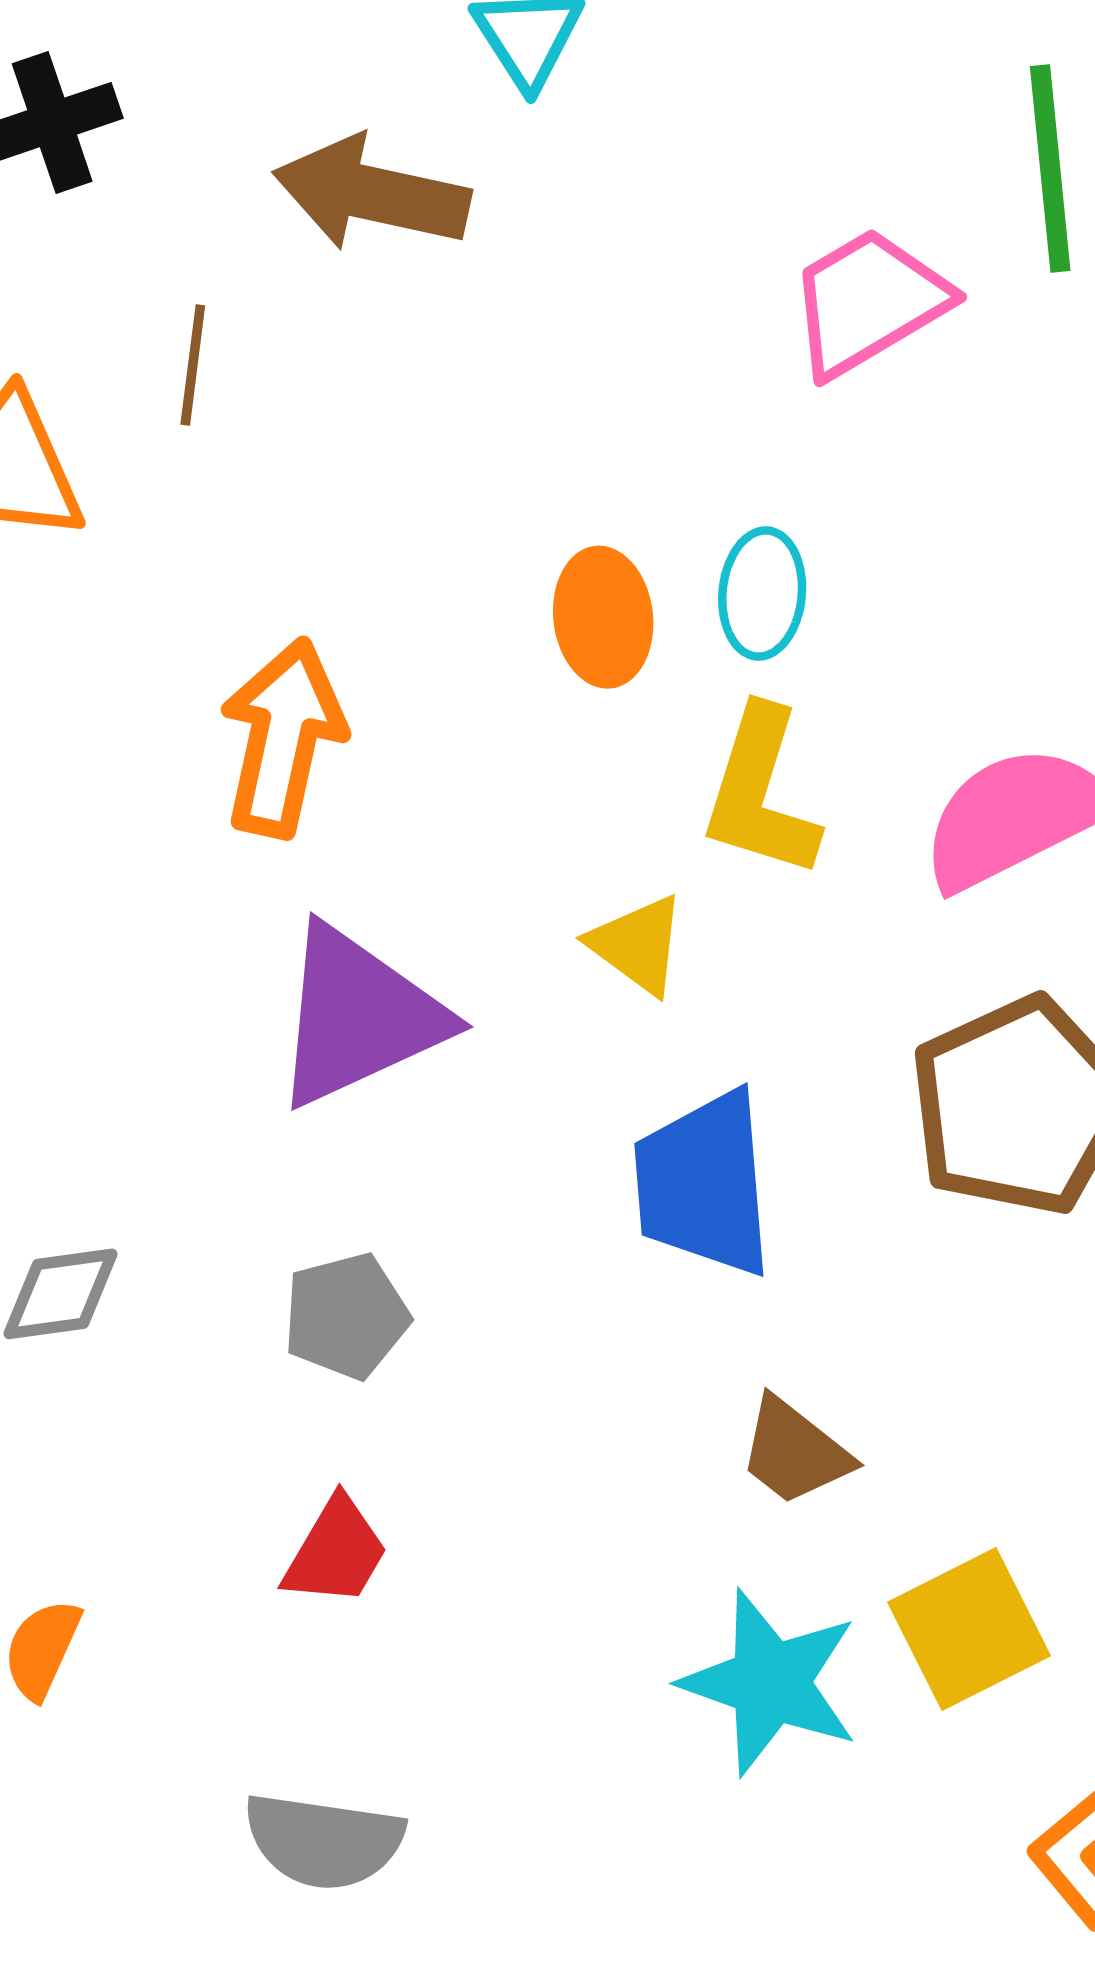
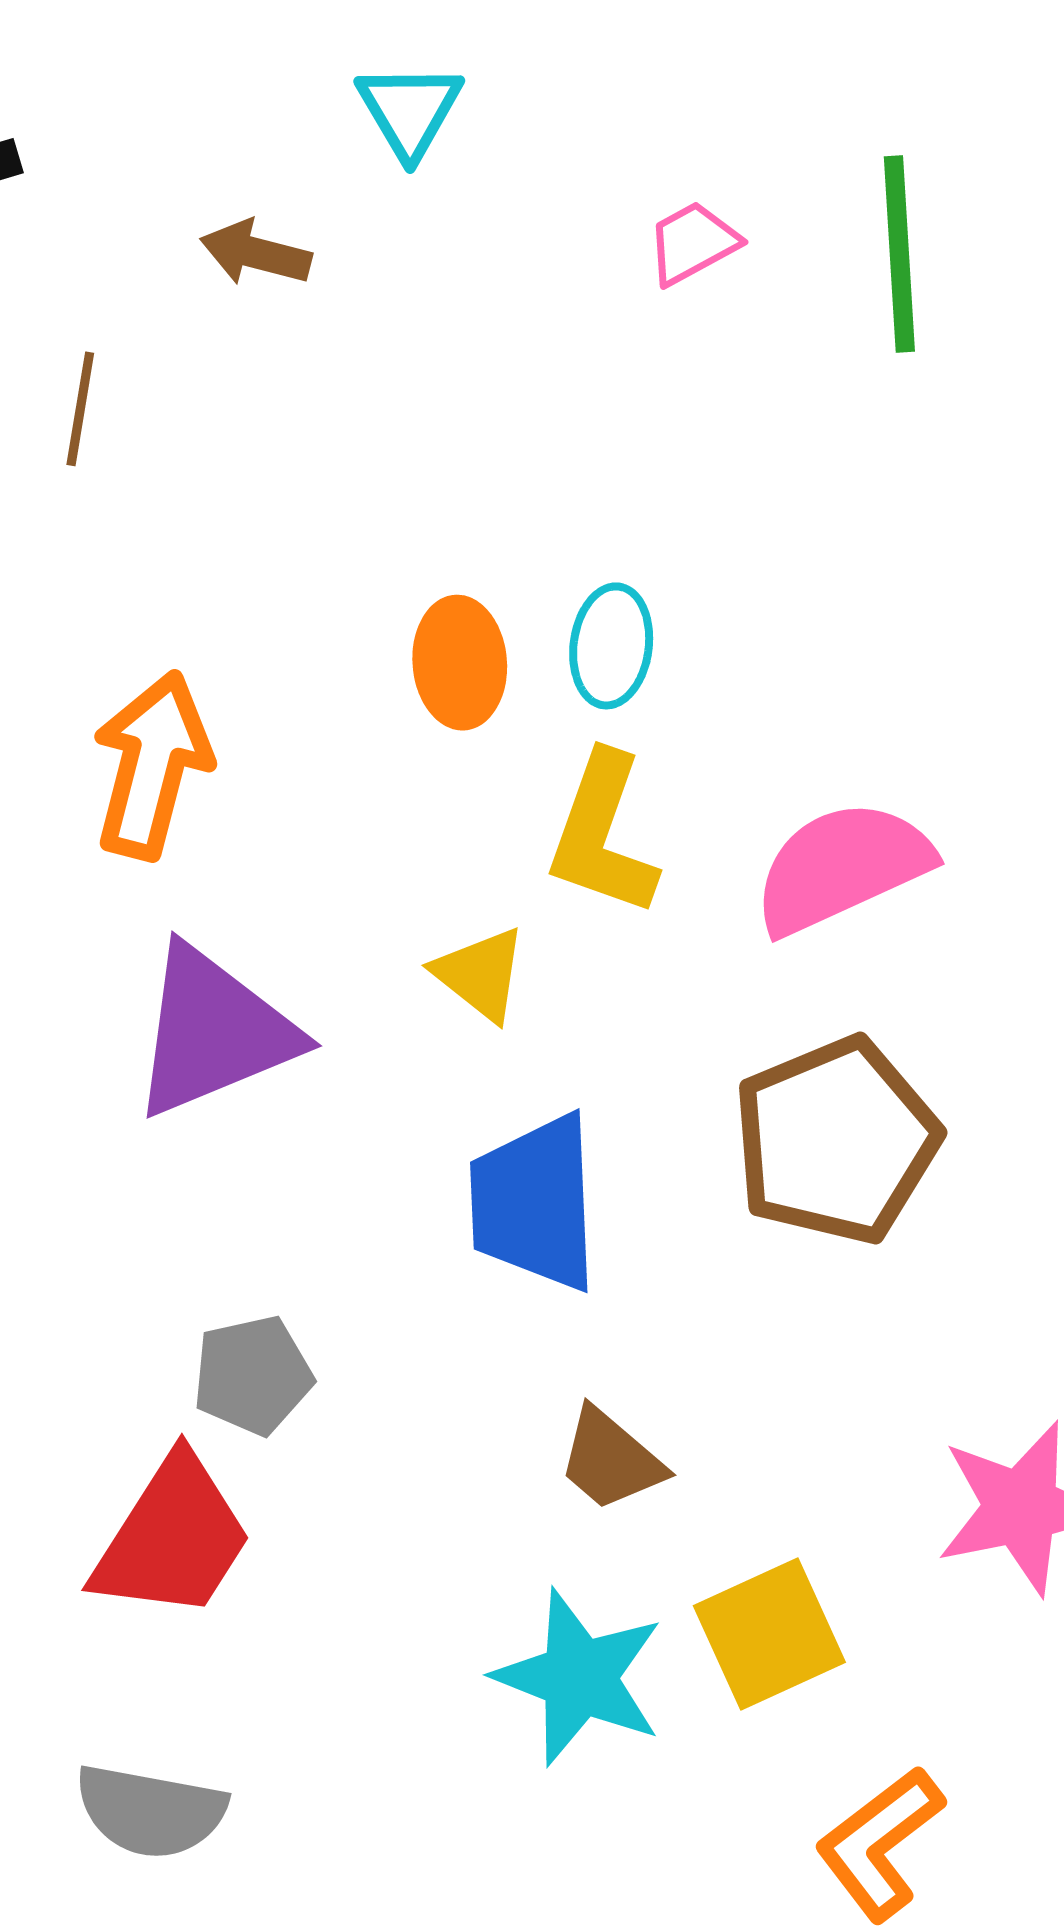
brown arrow: (371, 194) -> (256, 253), size x0.6
pink trapezoid: (868, 302) -> (693, 243), moved, size x0.6
gray pentagon: (346, 1316) -> (253, 1375), moved
red trapezoid: (336, 1552) -> (173, 1538), size x1.6

